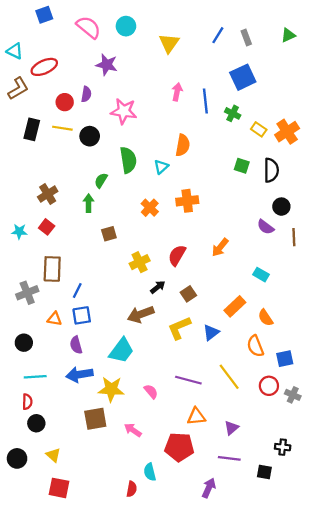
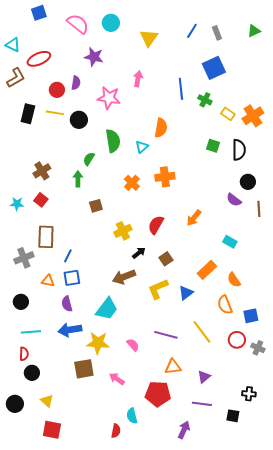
pink arrow: (177, 92) -> (138, 79), moved

